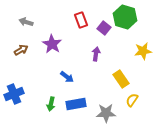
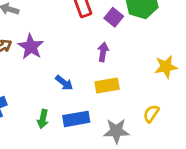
purple star: (52, 44) -> (31, 47), moved
yellow star: (143, 51) -> (166, 67), moved
yellow rectangle: (121, 79) -> (107, 85), moved, turned -66

